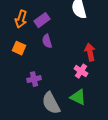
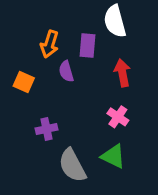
orange arrow: (21, 19) -> (50, 44), moved
purple rectangle: (42, 20) -> (88, 46), moved, turned -49
red arrow: (90, 52) -> (122, 73), moved

